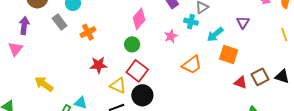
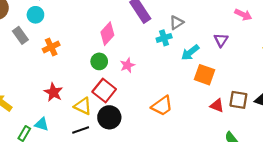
cyan cross: (191, 22) -> (164, 38), turned -32
pink star: (171, 36) -> (127, 65), moved
red star: (99, 65) -> (53, 92), moved, turned 30
orange trapezoid: (192, 65) -> (162, 106), moved
brown square: (260, 77) -> (238, 100), turned 36

